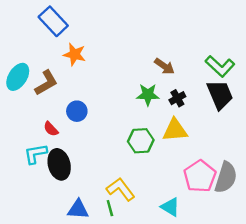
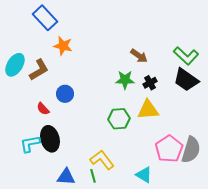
black trapezoid: (220, 95) -> (186, 80), turned 148
cyan L-shape: (35, 154) -> (30, 144), moved

